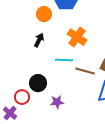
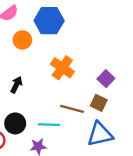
black arrow: (39, 40) -> (16, 85), moved
cyan line: (64, 60) -> (49, 125), moved

